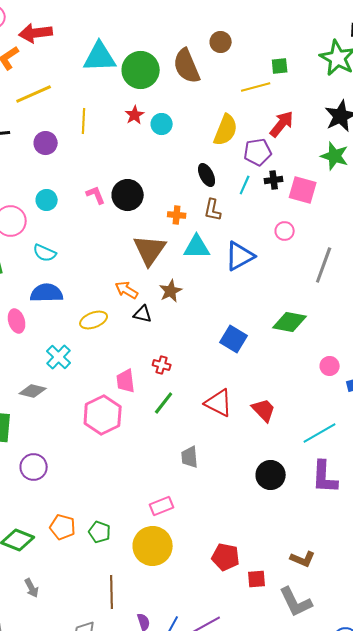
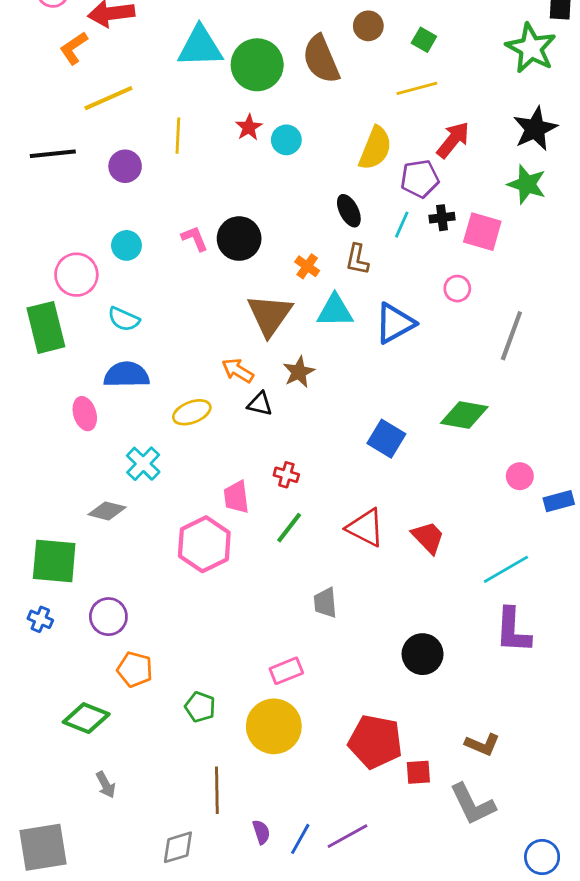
green square: (280, 66) -> (424, 40), moved, turned 36
orange cross: (177, 215) -> (307, 266), turned 30
black circle: (271, 475) -> (423, 654), moved
orange pentagon: (63, 527) -> (135, 669), moved
red pentagon: (226, 557) -> (375, 742), size x1.4

